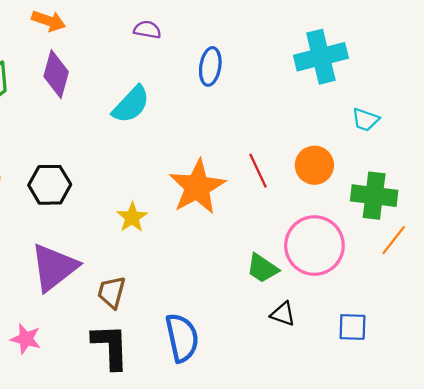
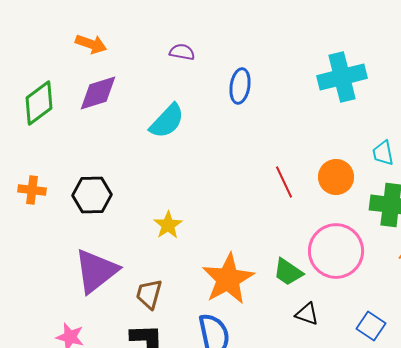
purple diamond: (56, 74) -> (98, 93), turned 57
cyan trapezoid: (365, 120) -> (383, 153), moved, turned 60
orange star: (197, 187) -> (228, 279), moved
blue square: (352, 327) -> (371, 326), turned 32

